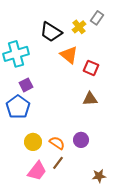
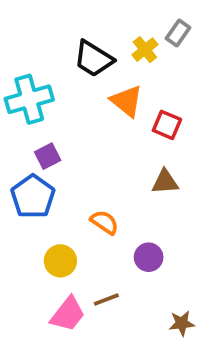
orange semicircle: (57, 143) -> (104, 222), moved
brown line: (58, 163) -> (106, 299), turned 32

